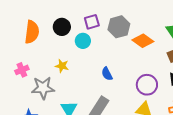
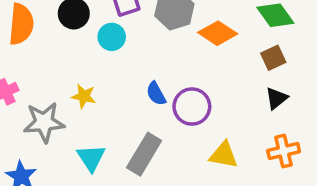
yellow star: (62, 66) -> (84, 96), moved
purple circle: (147, 85) -> (192, 107), moved

